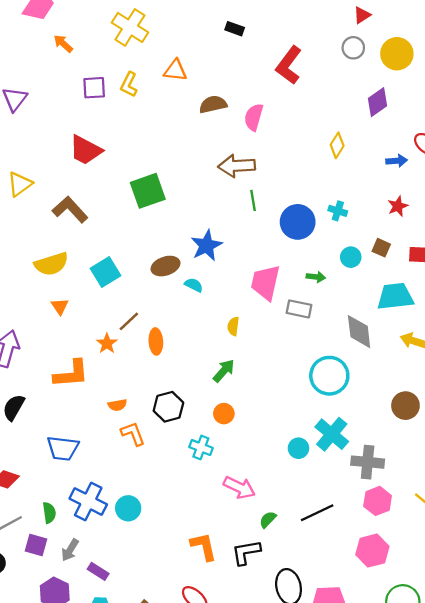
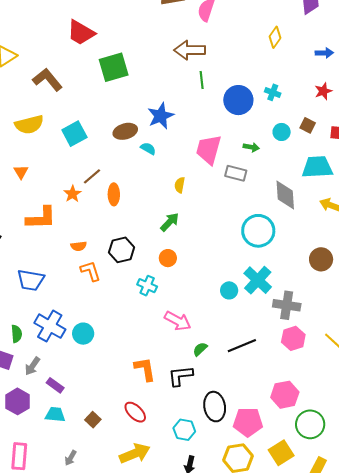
red trapezoid: (86, 150) -> (81, 33), moved
orange triangle: (60, 306) -> (21, 172), moved
pink hexagon: (372, 551) -> (285, 395), moved

